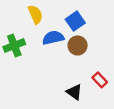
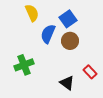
blue semicircle: (53, 38) -> (48, 34), turned -54
green cross: (14, 45) -> (24, 65), moved

